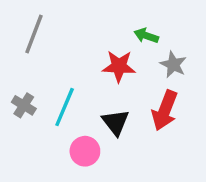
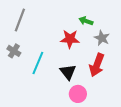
gray cross: (24, 105) -> (14, 51), moved
pink circle: (85, 151) -> (78, 94), moved

